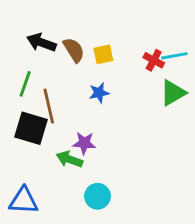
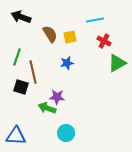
black arrow: (41, 43) -> (21, 17), moved
cyan line: (174, 56) -> (95, 20), moved
black square: (31, 128) -> (21, 87), size x0.7

